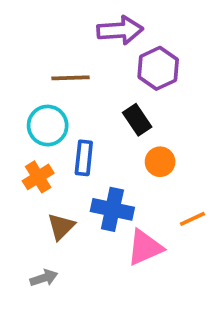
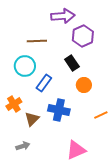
blue rectangle: (84, 158) -> (44, 83), turned 30
orange cross: (38, 177) -> (14, 104), moved
pink triangle: (145, 247) -> (76, 150), moved

